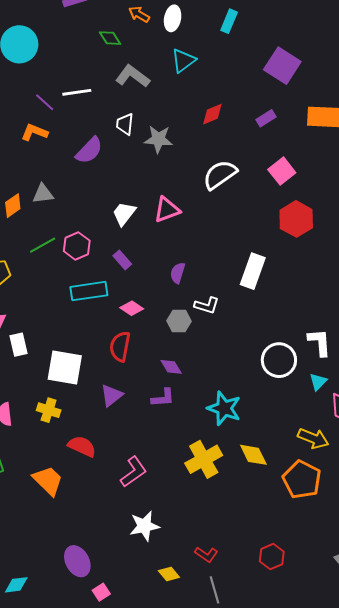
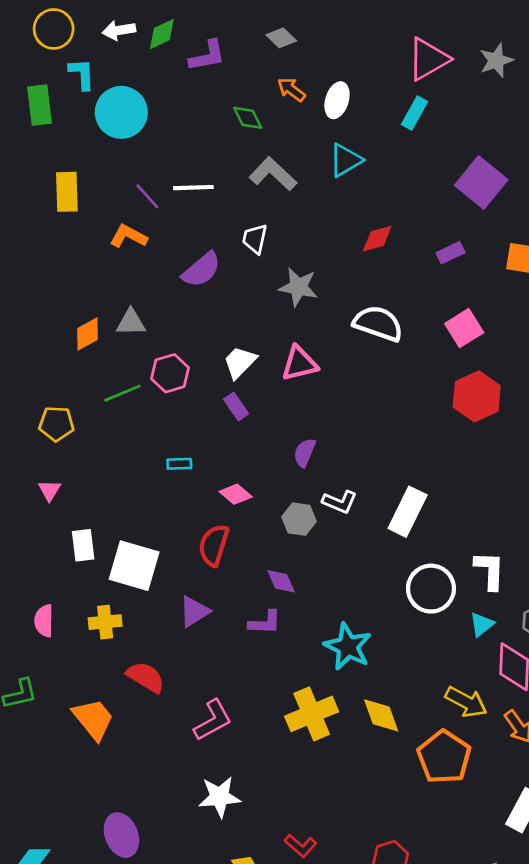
gray star: (158, 139) -> (298, 287), moved
white semicircle: (220, 175) -> (378, 323), turned 48
pink hexagon: (77, 246) -> (170, 373), moved
purple rectangle: (122, 260) -> (236, 407), moved
white rectangle: (253, 271) -> (408, 512), moved
cyan rectangle: (89, 291) -> (179, 464), size x0.5
white rectangle: (18, 345) -> (83, 545), moved
yellow cross: (49, 410) -> (105, 622), turned -30

